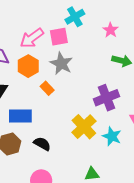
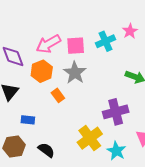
cyan cross: (75, 17) -> (105, 41), moved
pink star: (111, 30) -> (130, 31), moved
blue rectangle: (20, 116) -> (28, 120), size x0.6

